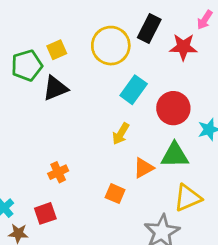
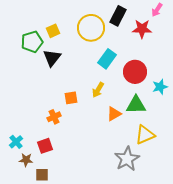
black triangle: (55, 88) -> (52, 58), turned -30
orange square: (115, 194) -> (71, 98), moved, turned -32

